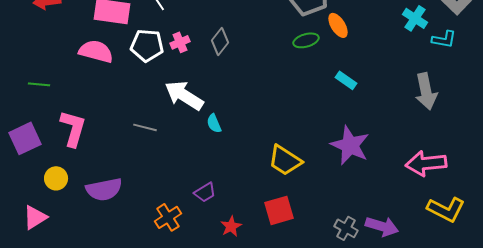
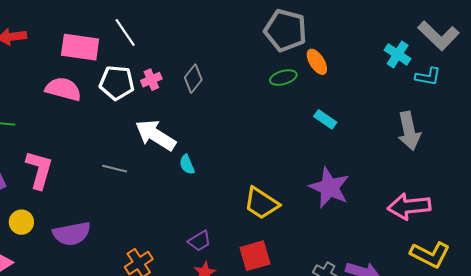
purple trapezoid: (205, 192) -> (200, 241), moved

